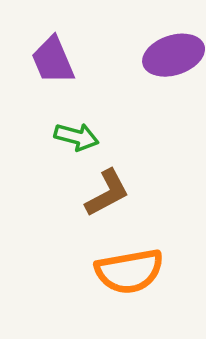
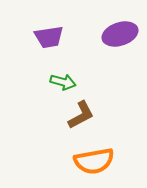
purple trapezoid: (53, 60) -> (49, 37), turned -76

